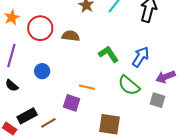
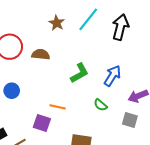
green L-shape: (108, 54) -> (80, 73), turned 95
green semicircle: (129, 85) -> (100, 105), size x0.6

